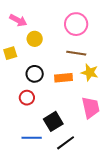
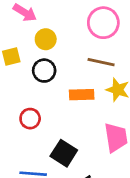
black circle: (35, 74) -> (44, 71), moved
black square: (53, 121) -> (64, 153), turned -30

